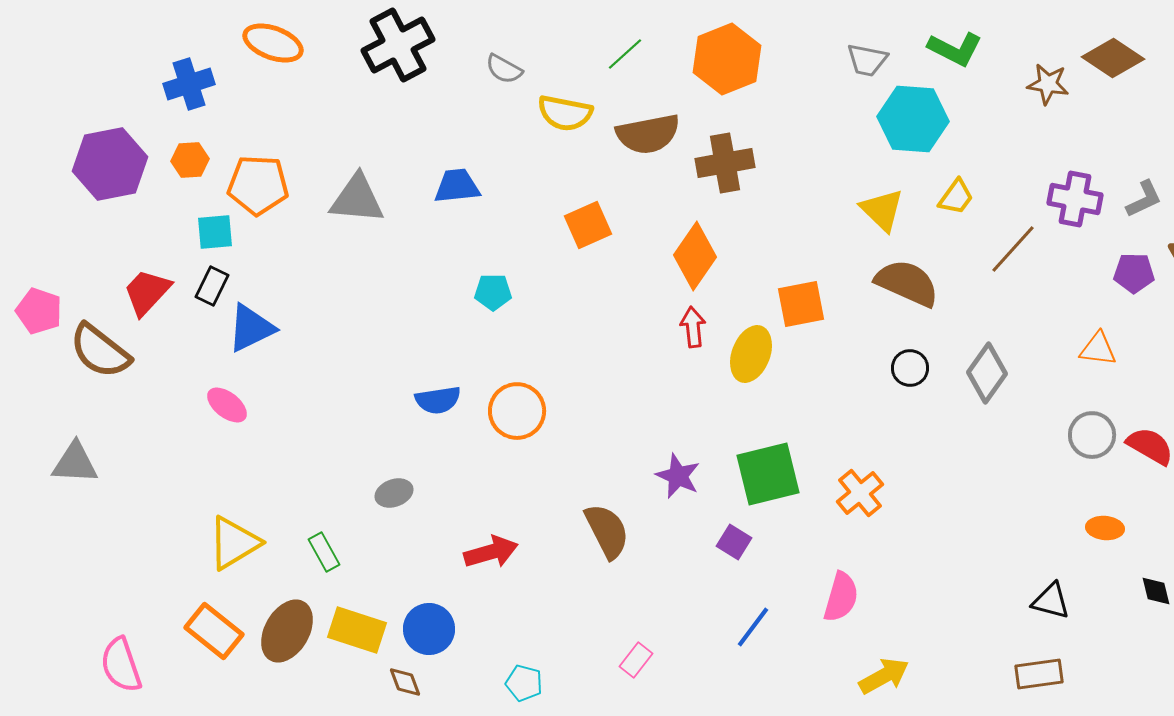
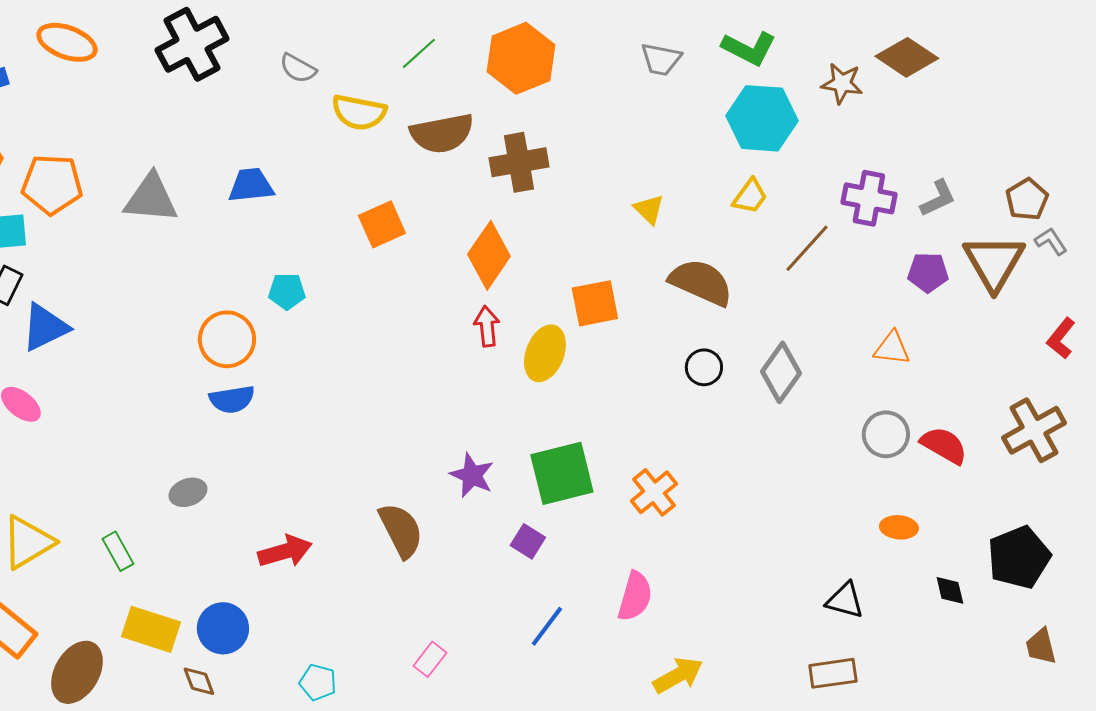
cyan hexagon: (913, 119) -> (762, 118), moved
yellow triangle: (882, 210) -> (649, 209), moved, size x0.7
orange circle: (517, 411) -> (227, 339), moved
brown ellipse: (287, 631) -> (77, 672), moved

